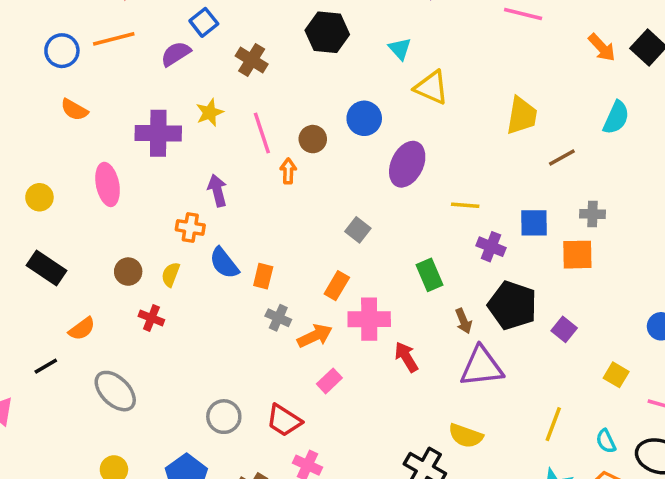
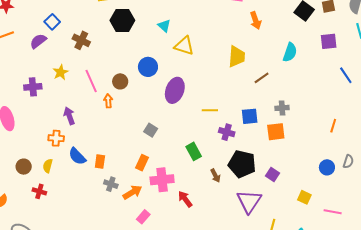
orange arrow: (602, 48) -> (256, 20), moved, turned 30
purple cross: (158, 133) -> (33, 87), size x0.7
purple triangle: (482, 367) -> (249, 201), moved, turned -44

